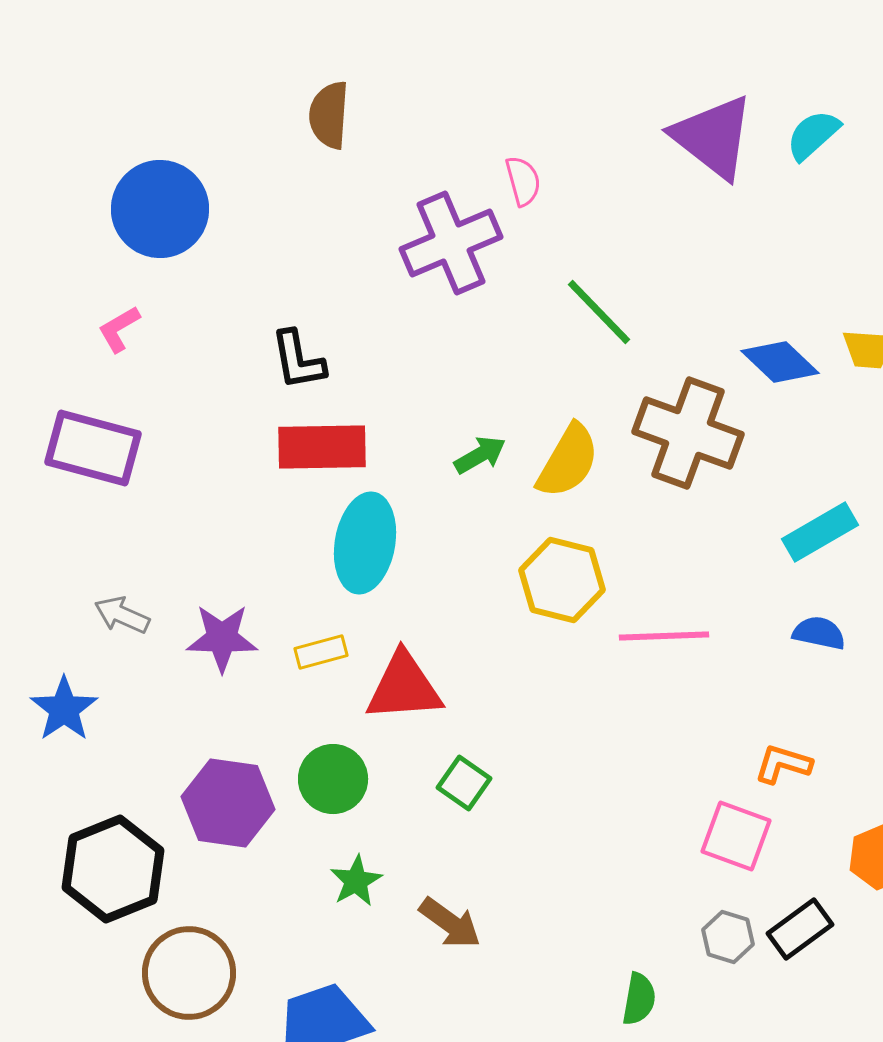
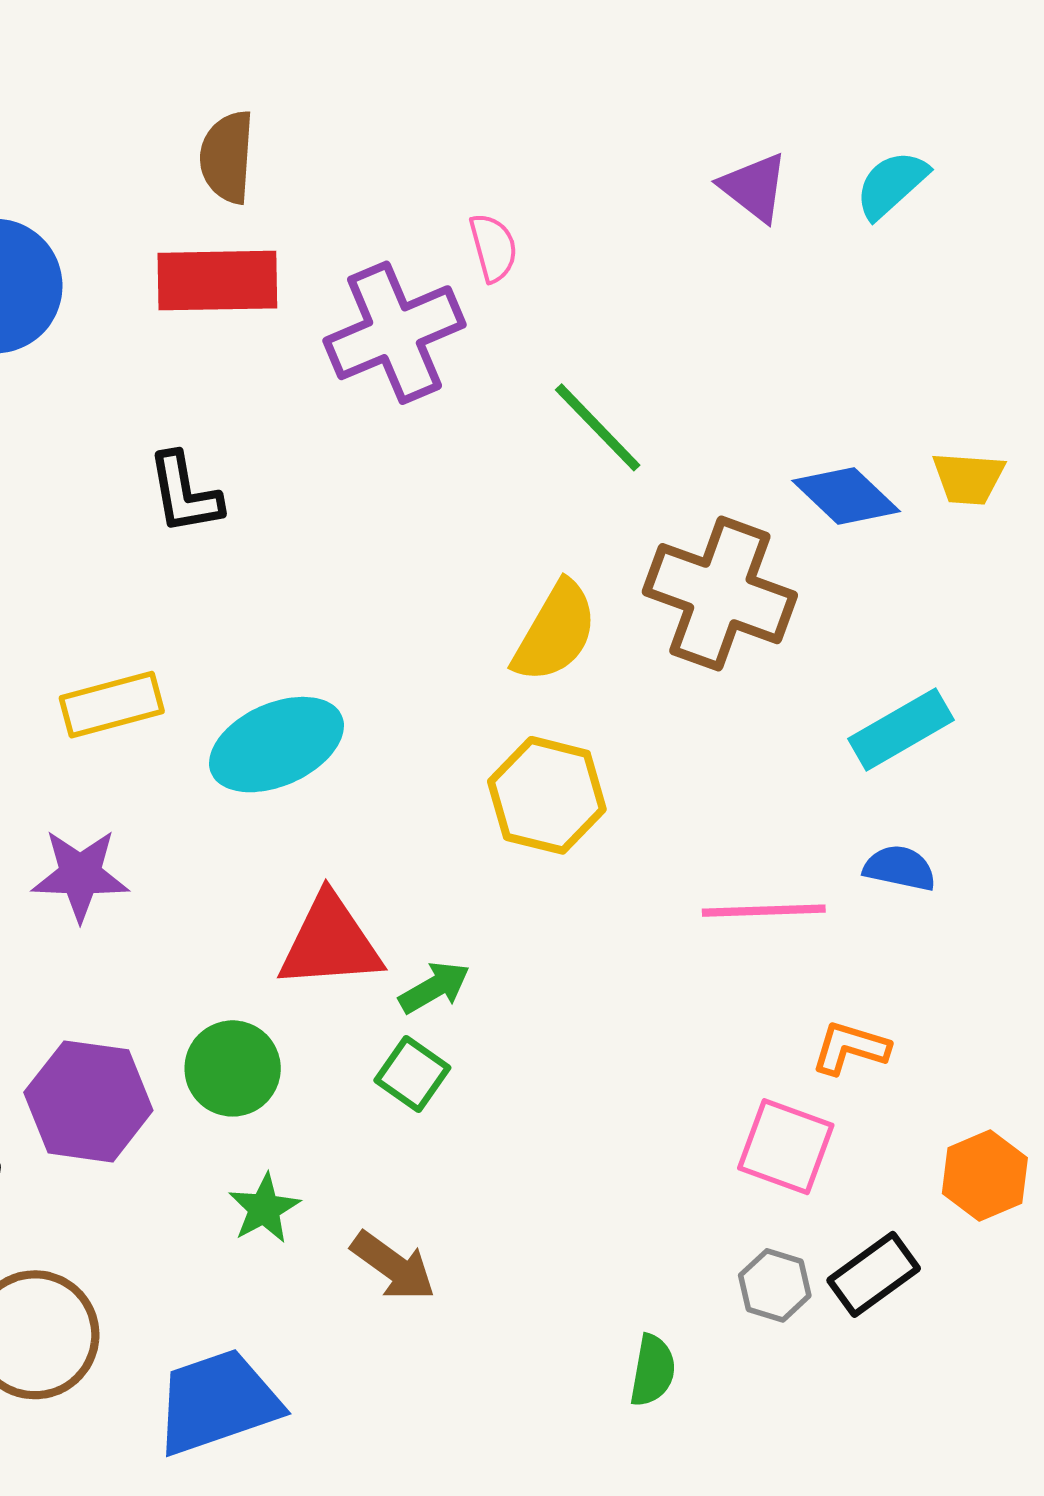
purple triangle: (713, 137) -> (754, 187), size x0.6
red rectangle: (322, 447) -> (217, 281), moved
green arrow: (480, 455) -> (434, 987), moved
cyan ellipse: (365, 543) -> (276, 745), turned 56
pink line: (664, 636) -> (764, 911), moved
yellow rectangle: (321, 652) -> (112, 705), moved, size x1.4

